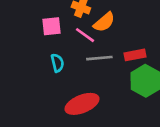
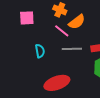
pink square: (52, 26) -> (27, 18), moved

